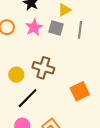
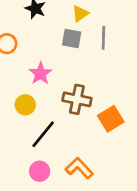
pink star: (34, 27) -> (40, 73), moved
brown cross: (43, 68) -> (77, 99), moved

